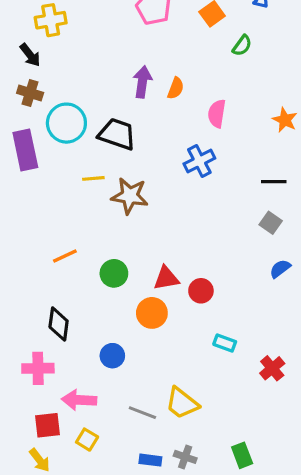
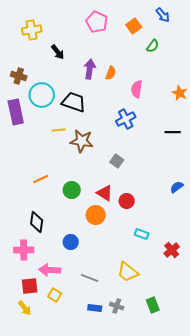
black arrow: (30, 55) -> (58, 52), moved
gray square: (271, 223) -> (117, 161), moved
red triangle: (166, 278) -> (105, 193), turned 42
yellow trapezoid: (182, 403) -> (128, 272), moved

